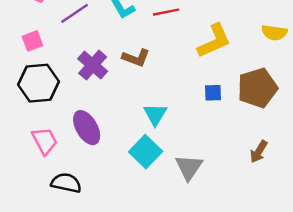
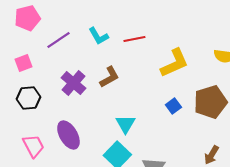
brown L-shape: (136, 58) -> (109, 77), turned -50
black hexagon: (38, 83) -> (28, 98), size x0.7
blue square: (213, 93) -> (173, 106), turned -35

